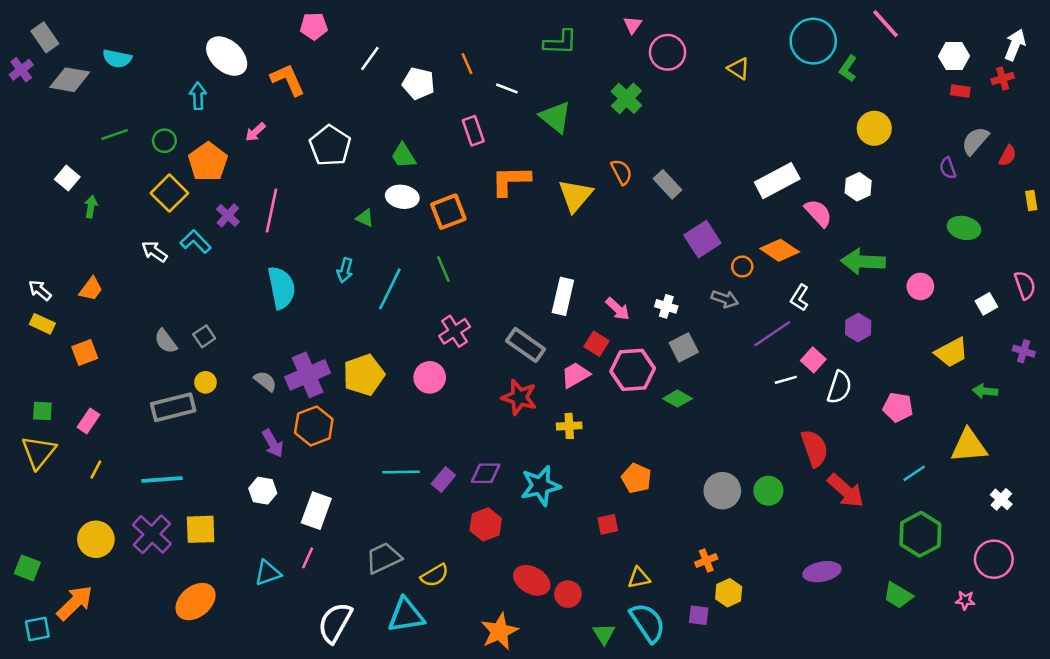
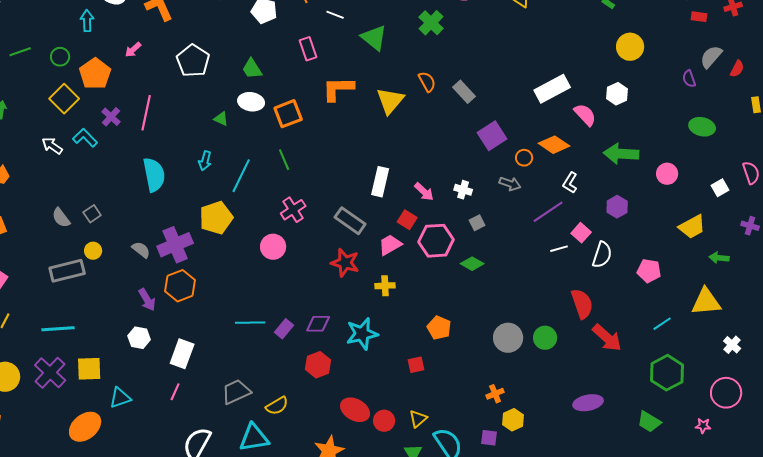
gray square: (684, 347) -> (477, 223), size x0.7
yellow pentagon: (364, 375) -> (216, 218), moved
cyan triangle: (268, 573) -> (120, 398), moved
yellow triangle: (639, 578) -> (418, 419), moved, turned -30

